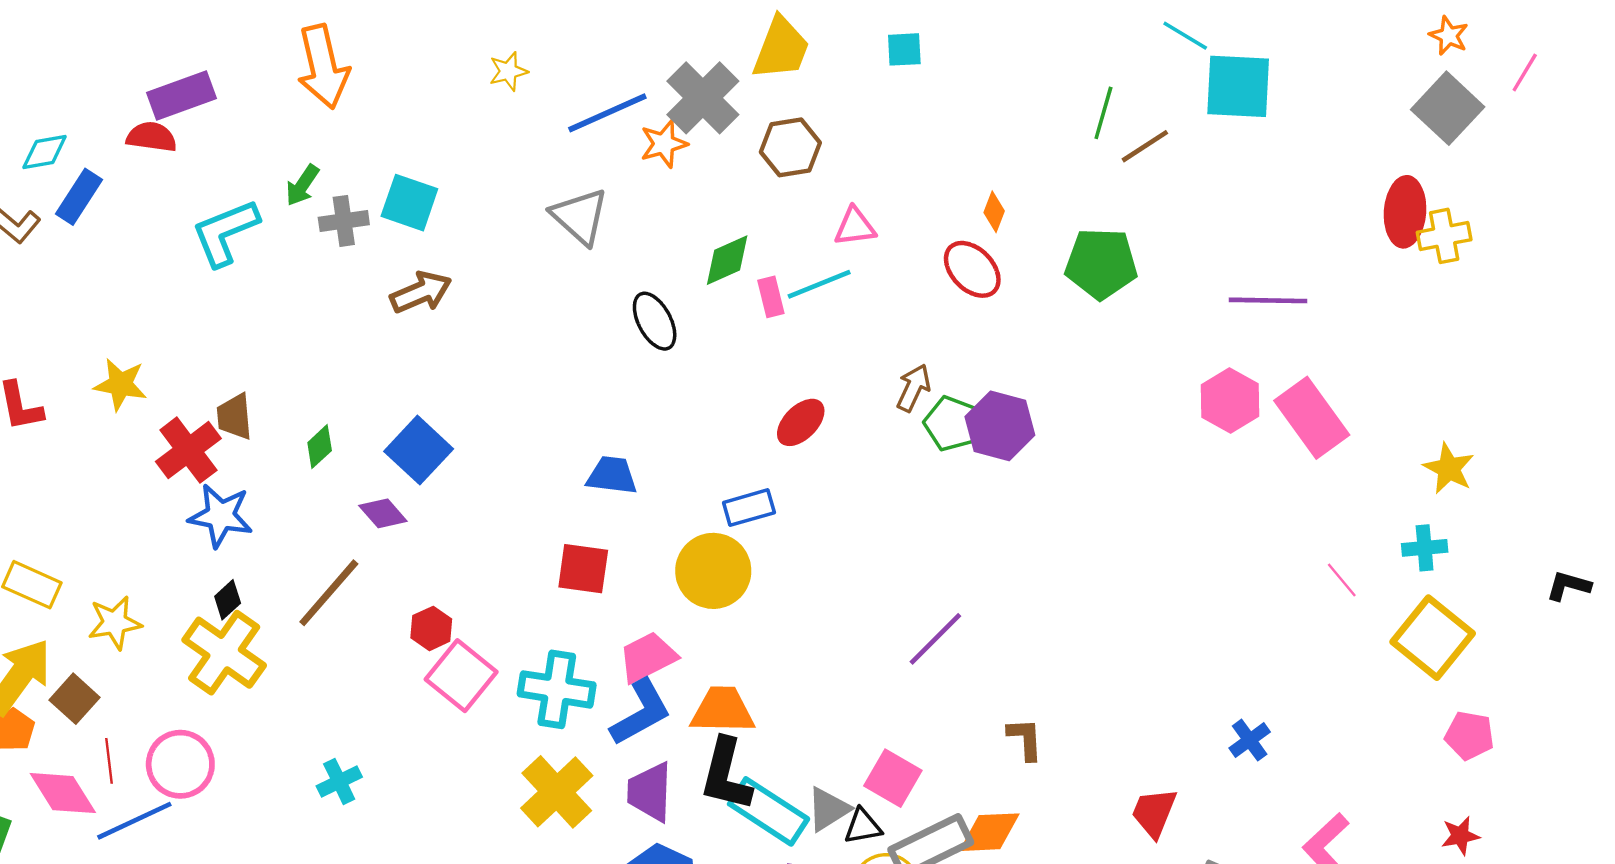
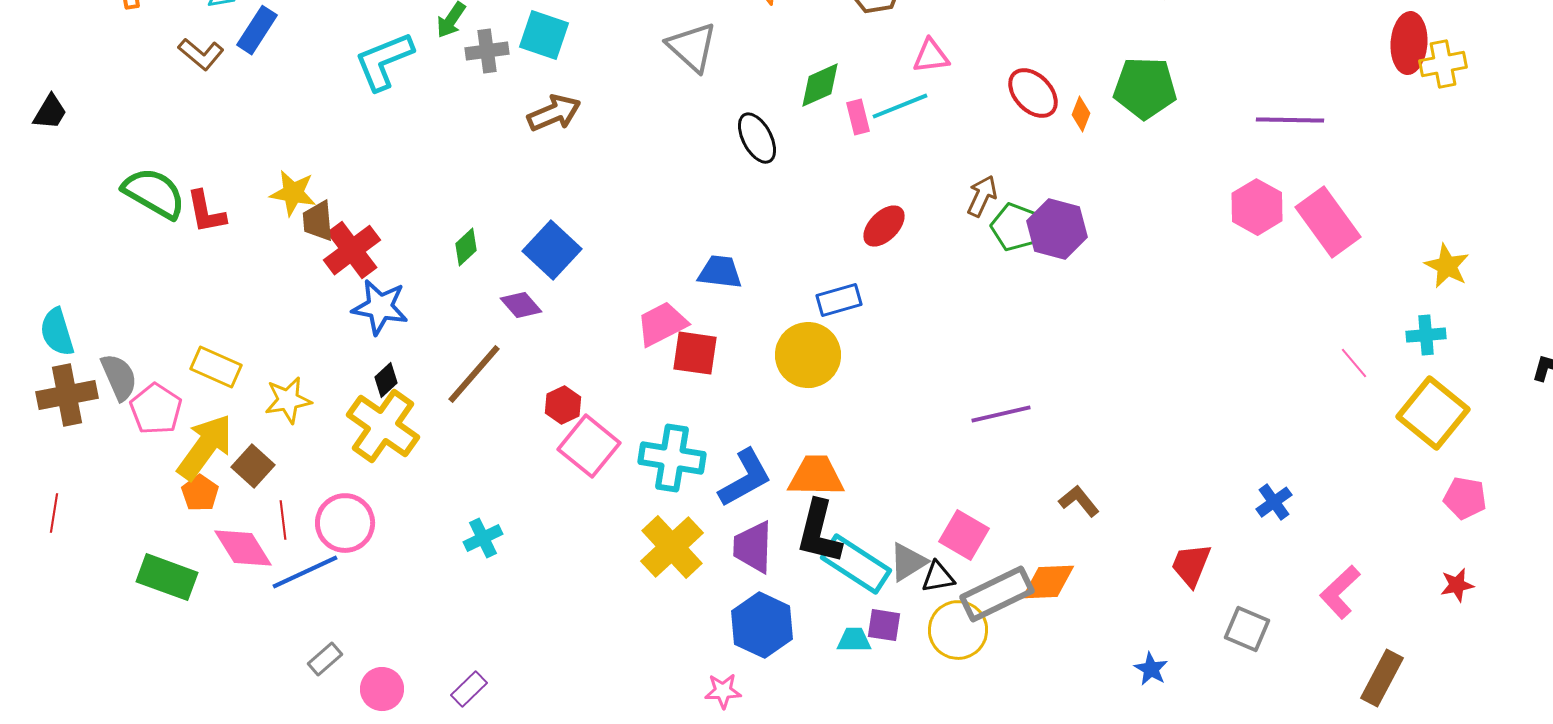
orange diamond: (994, 212) -> (1081, 114), moved
brown trapezoid: (234, 417) -> (318, 221), moved
purple line: (935, 639) -> (1001, 414), turned 32
pink trapezoid: (648, 657) -> (662, 324), moved
brown L-shape: (1025, 739) -> (1079, 501), turned -36

